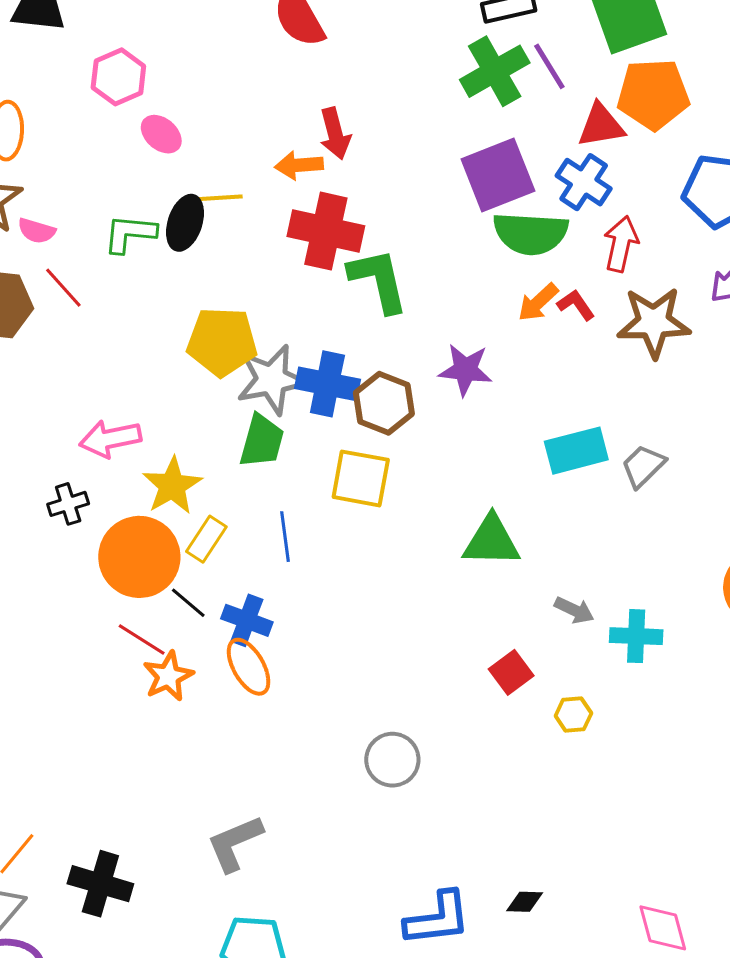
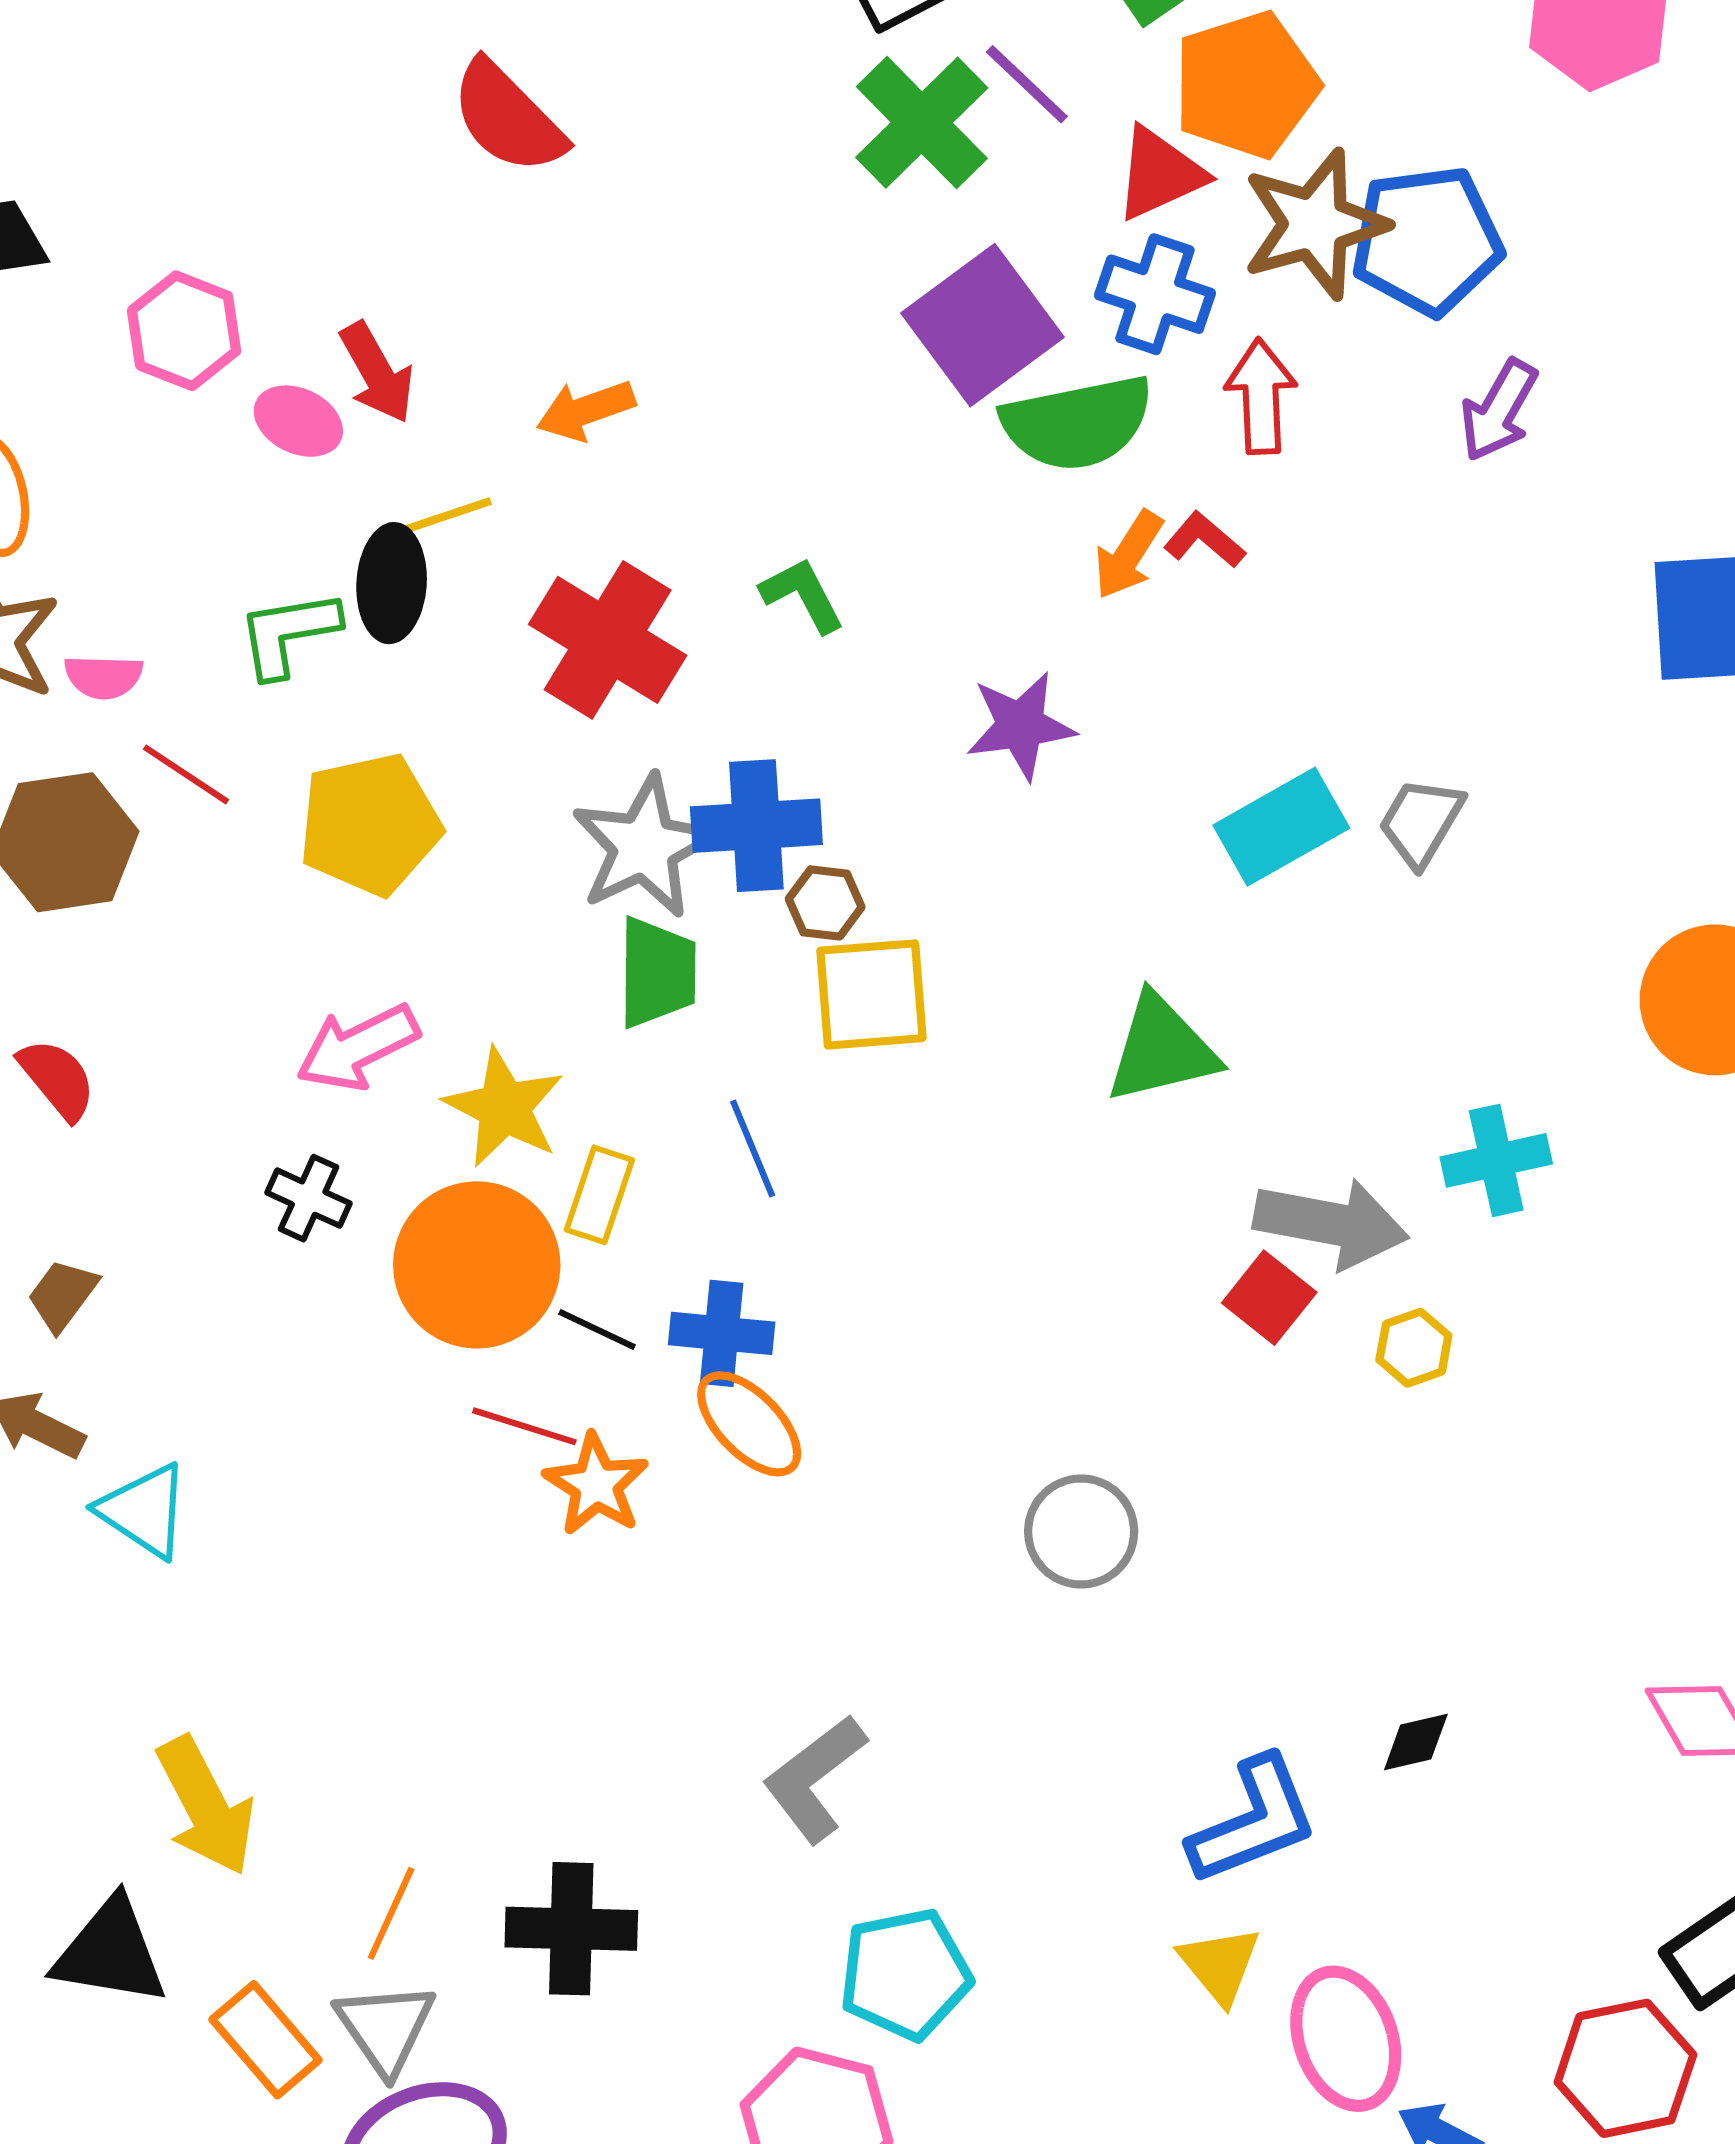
red arrow: (335, 133) -> (377, 373), moved
red cross: (326, 231) -> (608, 640), moved, turned 34
green L-shape: (378, 280) -> (803, 595), size x0.6
brown star: (654, 322) -> (1315, 224), moved
yellow pentagon: (222, 342) -> (370, 824), moved
brown hexagon: (384, 403) -> (825, 903), moved, size x0.6
black cross: (68, 504) -> (309, 1198), turned -33
gray arrow: (574, 610) -> (1331, 1223), moved, size x1.8

